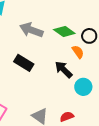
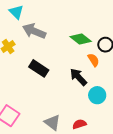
gray arrow: (31, 30) -> (34, 31), moved

